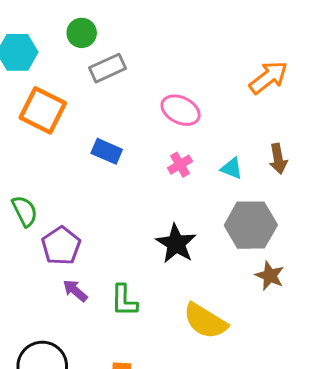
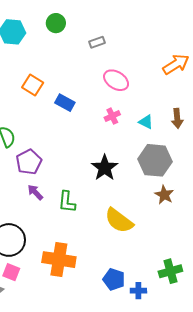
gray rectangle: (107, 68) -> (97, 42), moved, size x0.7
orange square: (43, 110) -> (33, 85), moved, size x0.7

